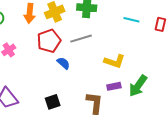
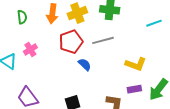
cyan line: (131, 20) -> (154, 23), turned -35

